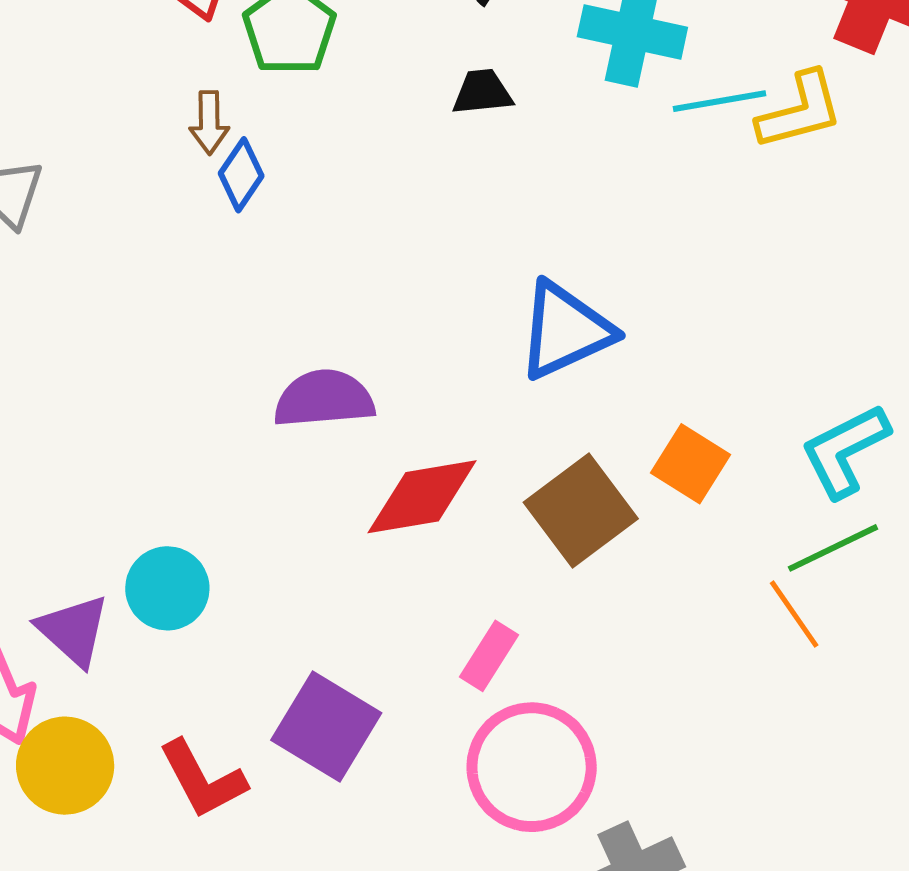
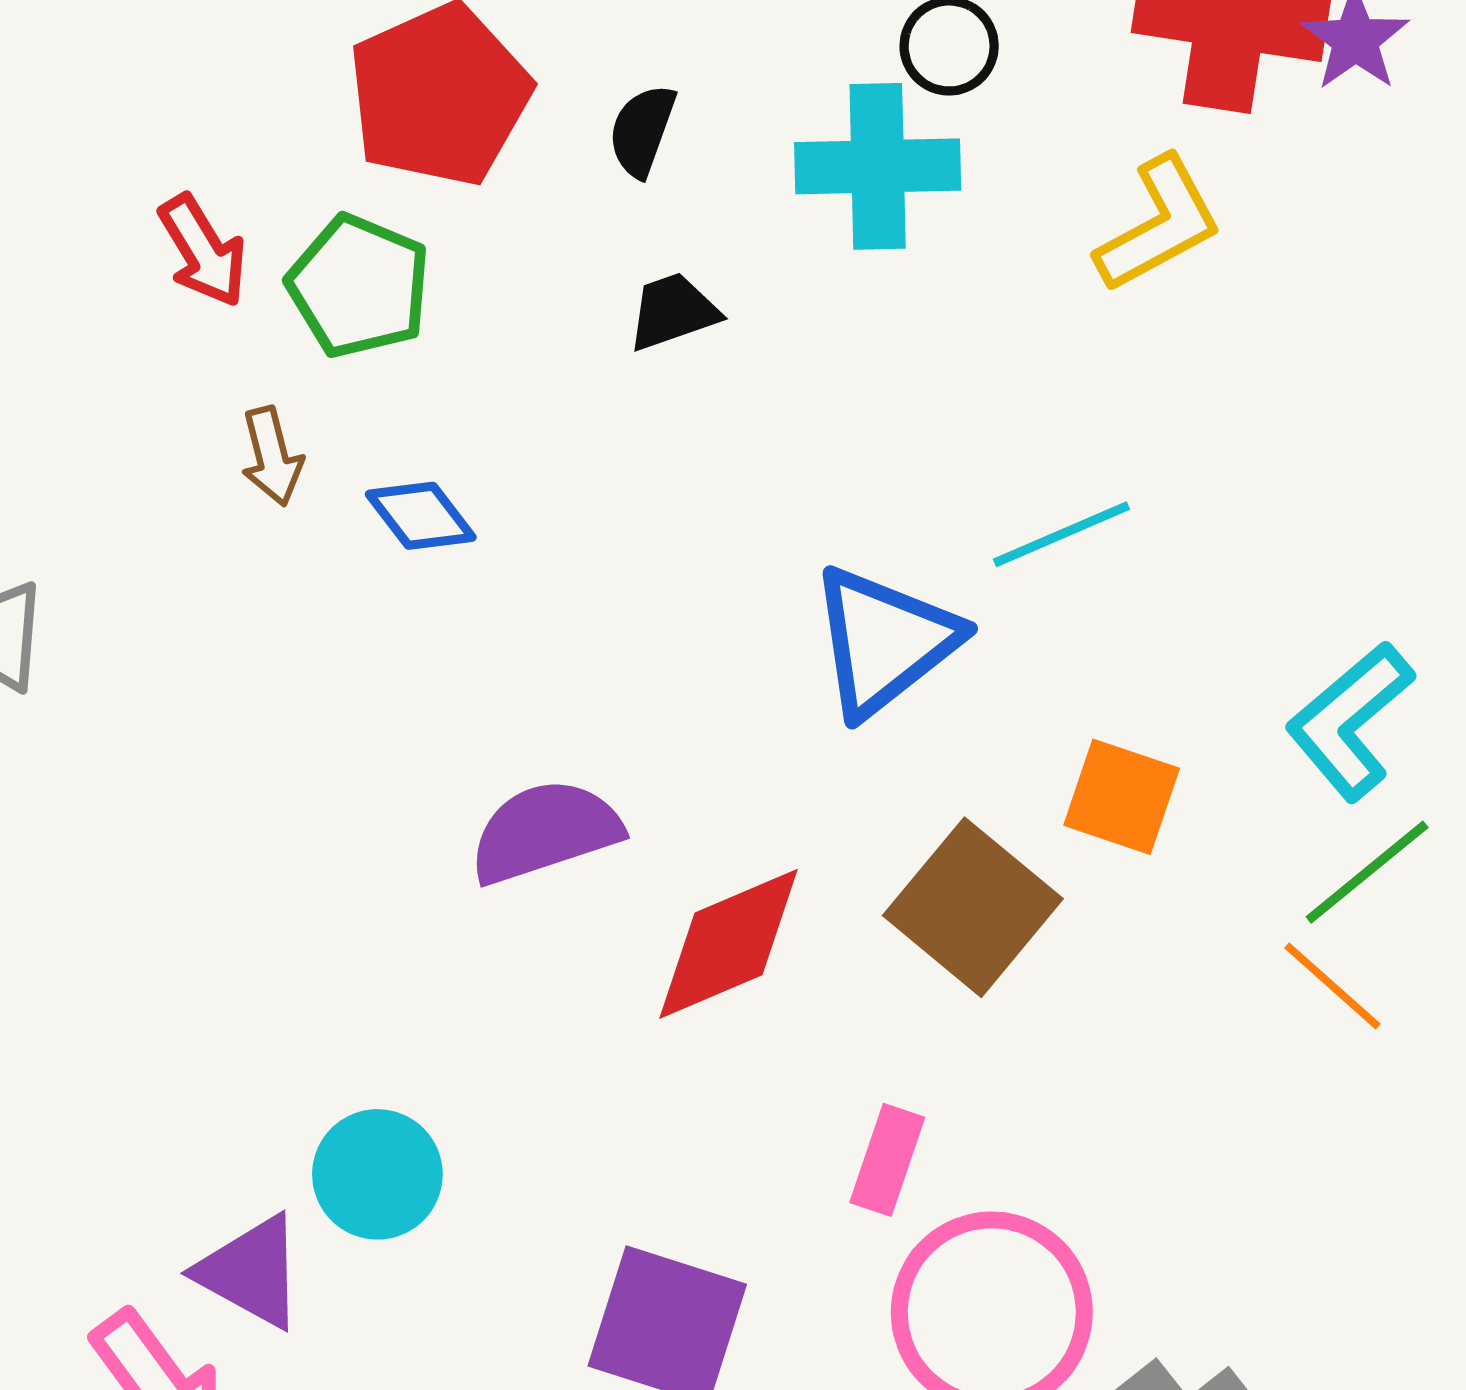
cyan line: (720, 101) -> (1061, 534), moved
blue diamond: (241, 175) -> (421, 516), moved, turned -58

